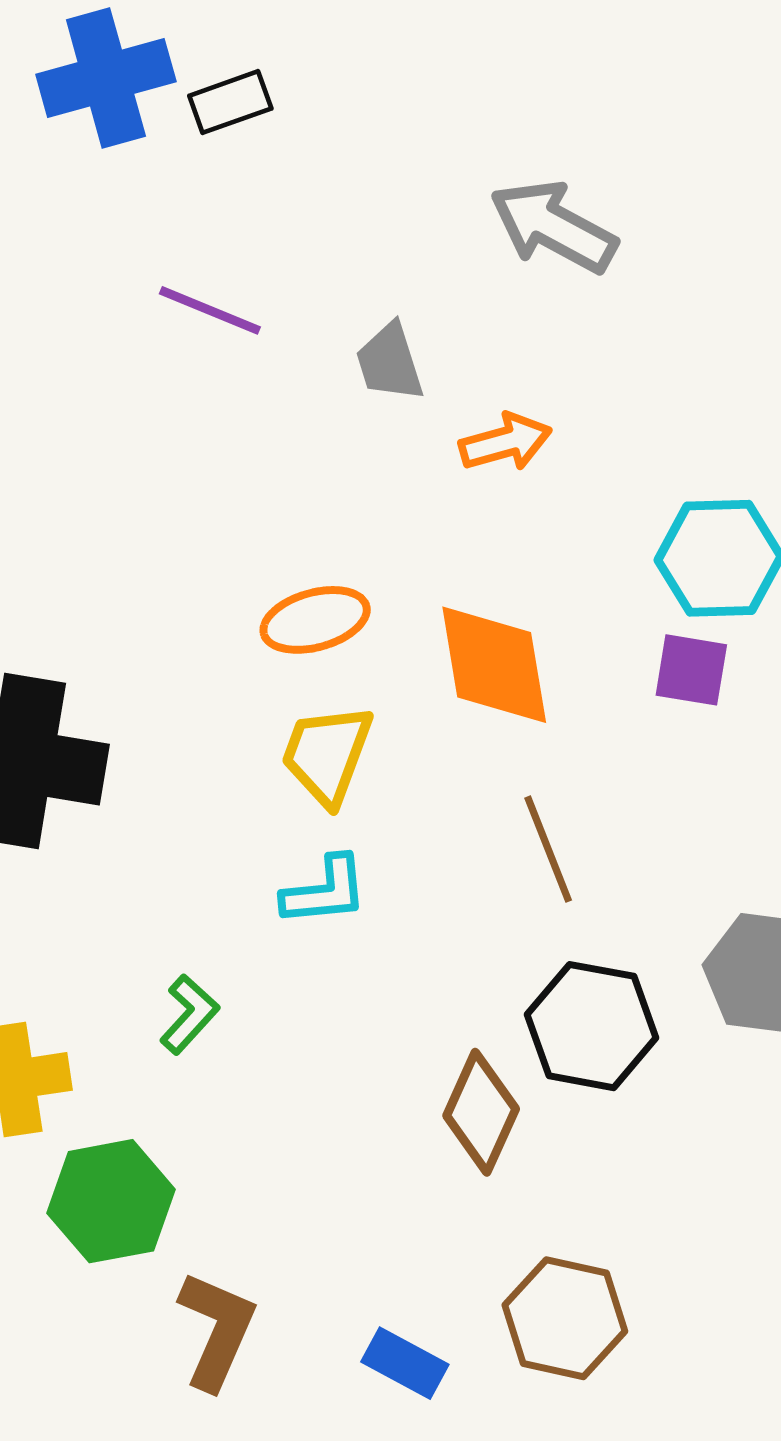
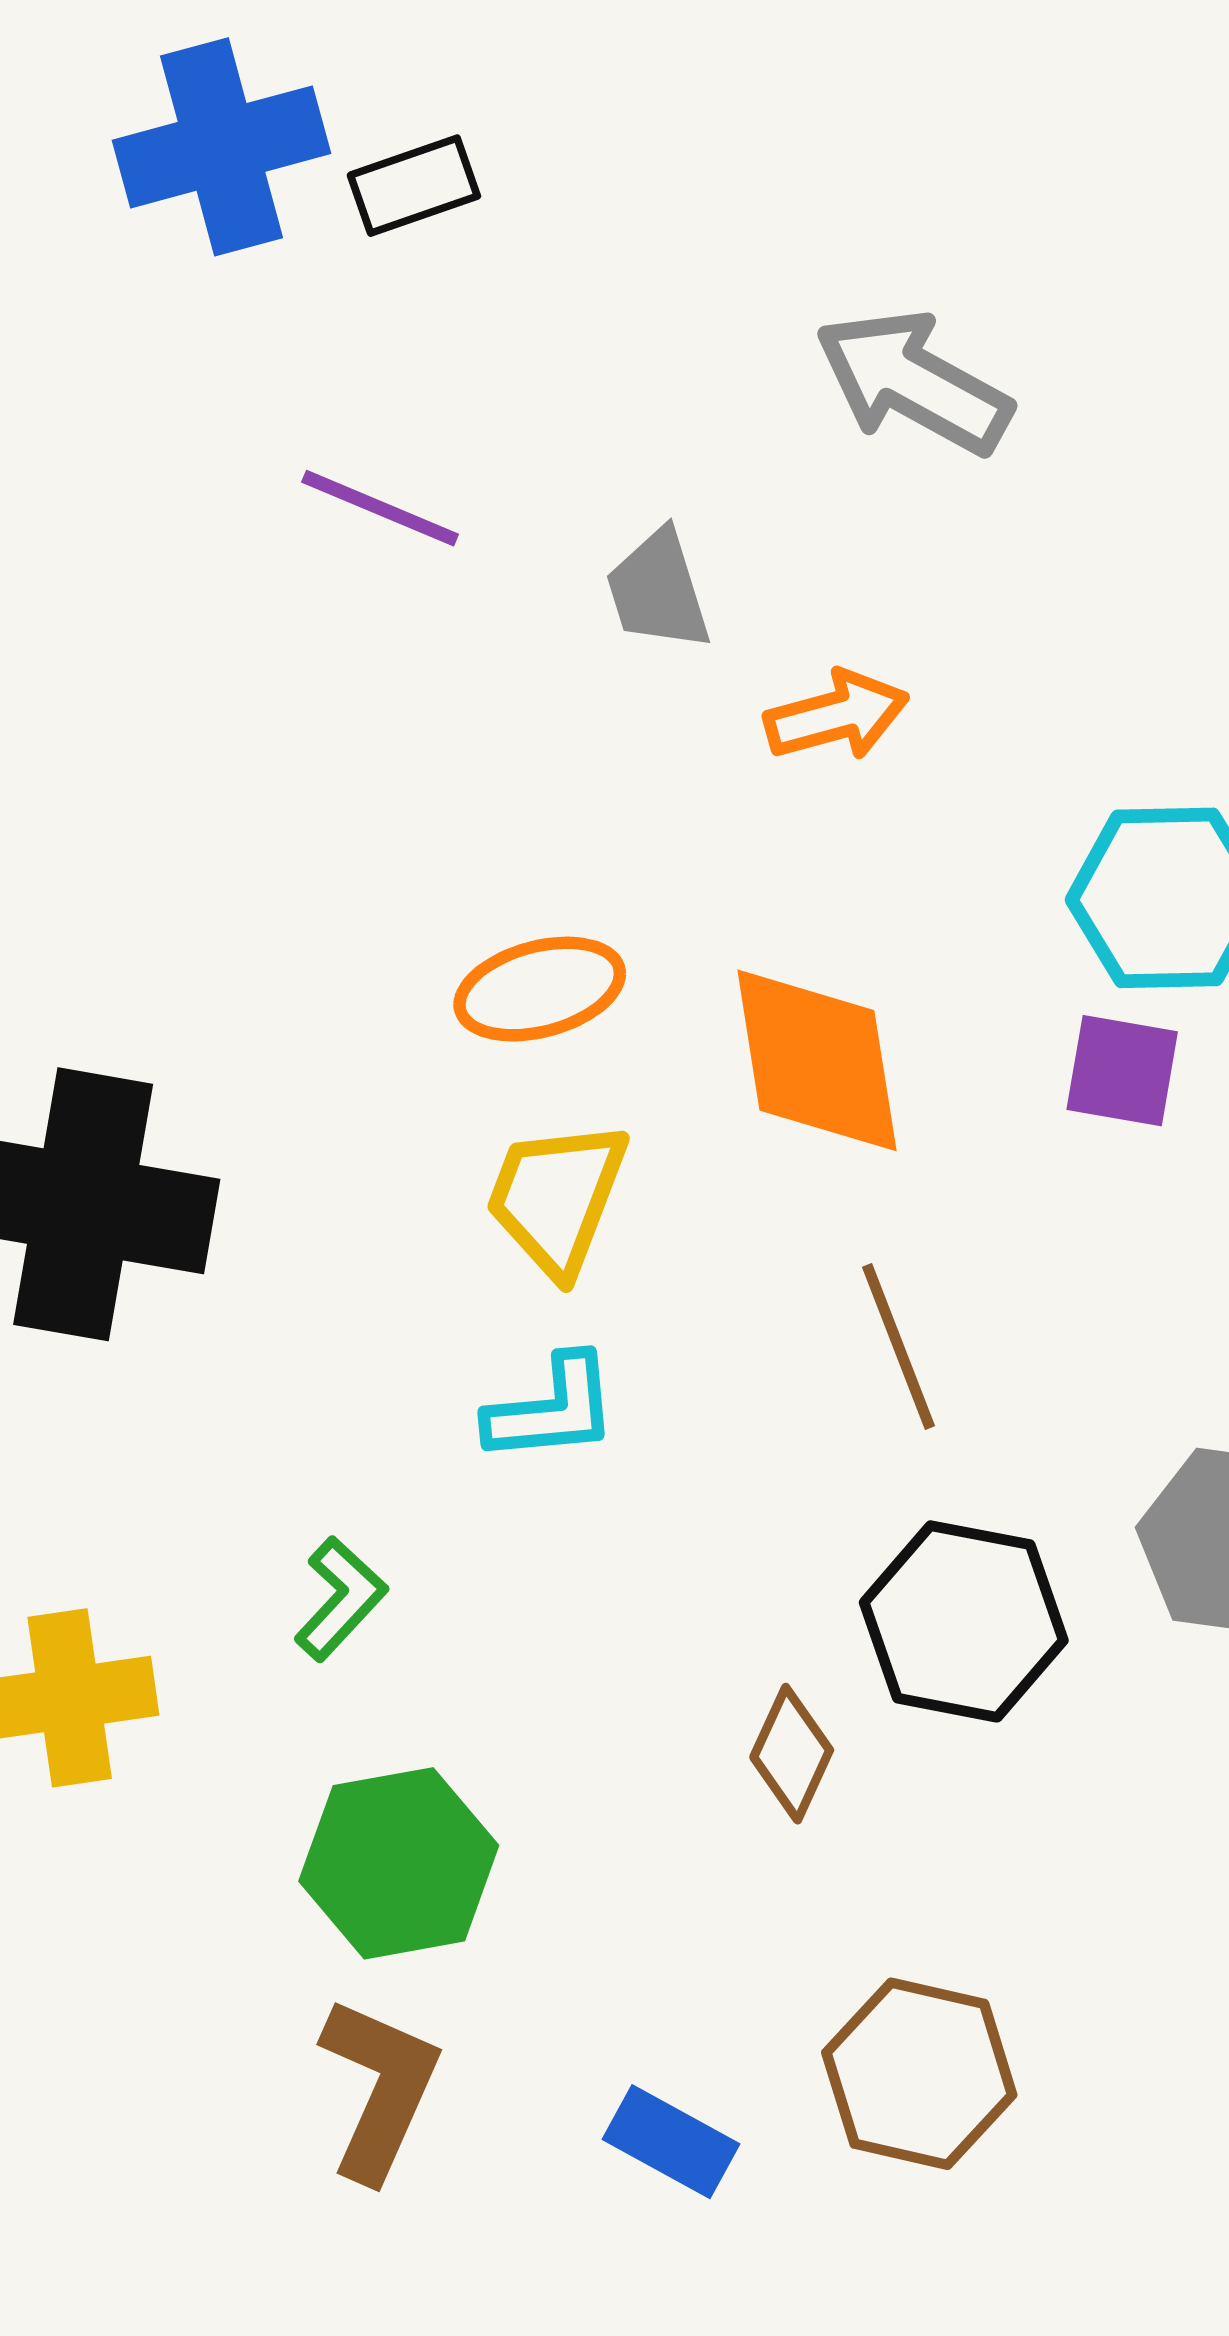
brown diamond: (481, 1112) -> (792, 1754), size x0.7
green hexagon: (111, 1201) -> (399, 1863), moved

